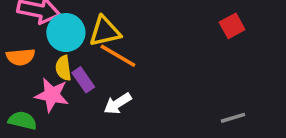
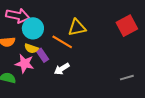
red square: (232, 26) -> (127, 26), size x1.5
yellow triangle: (105, 31) -> (77, 28), moved
yellow semicircle: (63, 68) -> (31, 48), turned -64

